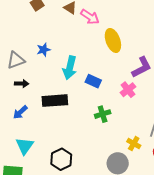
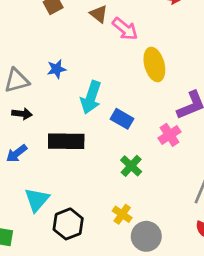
green cross: (103, 114) -> (131, 166), turned -35
yellow cross: (134, 143) -> (122, 214), moved
cyan triangle: (25, 146) -> (37, 200), moved

